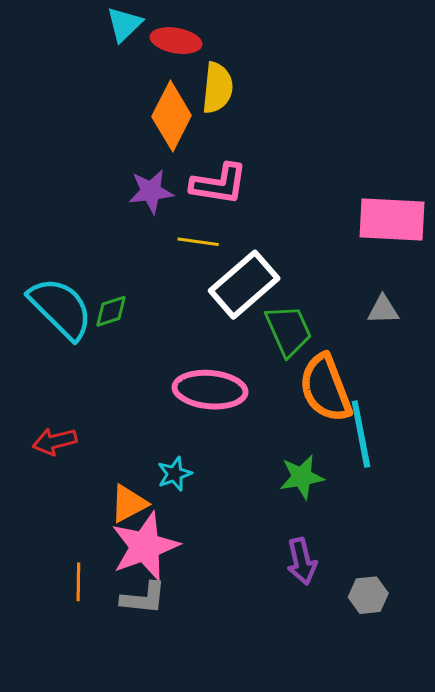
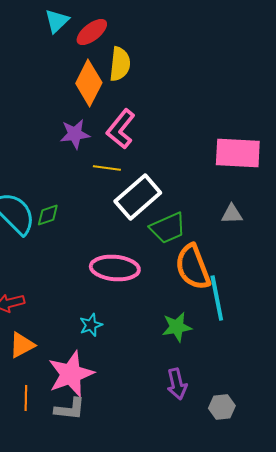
red ellipse: (176, 41) -> (92, 32), turned -48
pink L-shape: (219, 184) -> (121, 129), turned 120
green trapezoid: (288, 330) -> (168, 228), turned 90
orange triangle: (129, 503) -> (22, 345), moved

